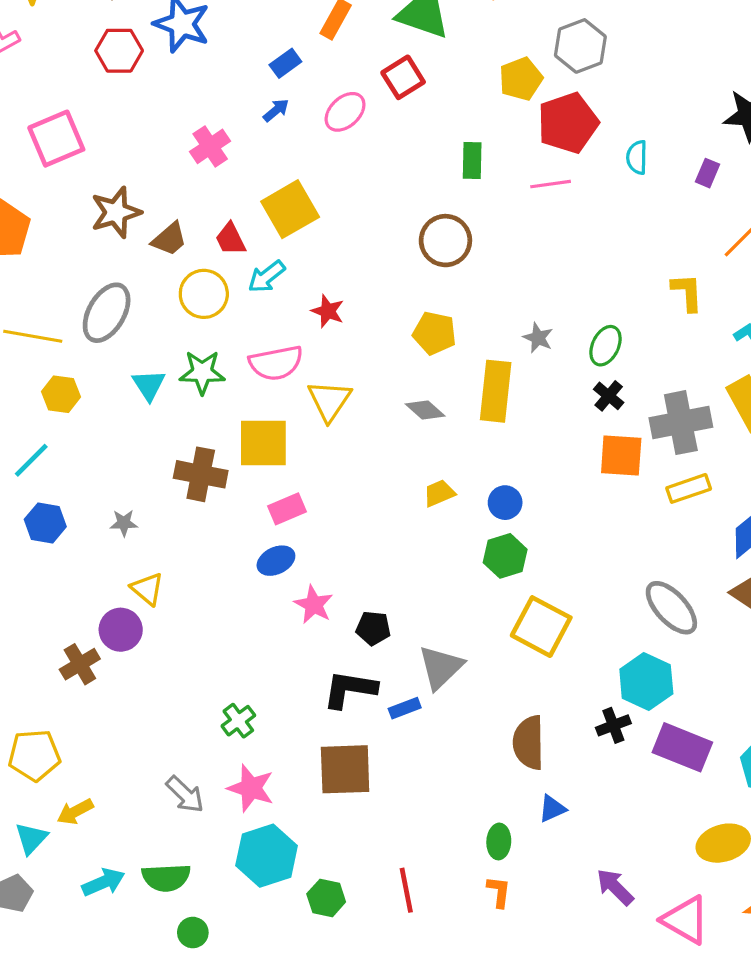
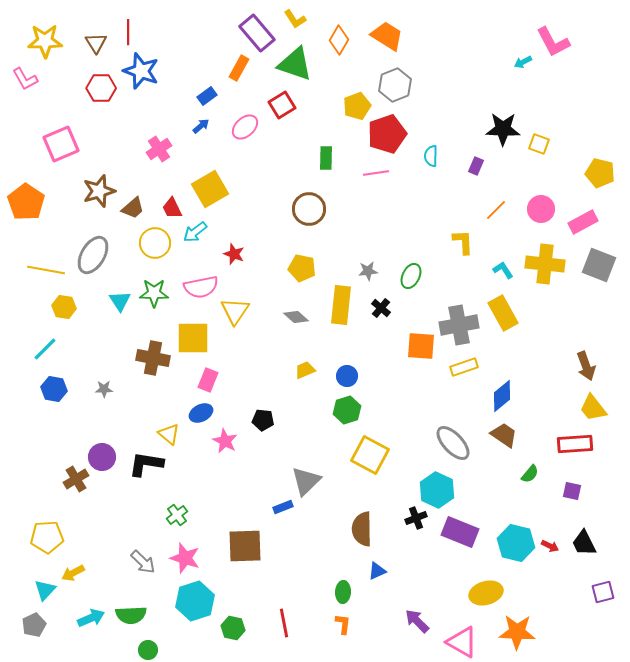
gray star: (538, 338) -> (368, 271), turned -30
black cross: (609, 396) -> (381, 308), moved
pink rectangle: (287, 509) -> (208, 380), turned -45
yellow triangle: (147, 589) -> (169, 434), moved
black pentagon: (373, 628) -> (263, 420), moved
black L-shape: (350, 689) -> (146, 464), moved

